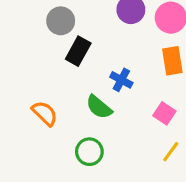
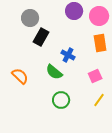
pink square: (164, 113) -> (95, 76), turned 32
green circle: (89, 152) -> (61, 100), moved

